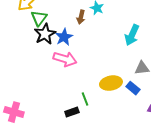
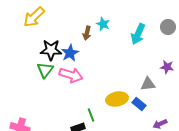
green triangle: (39, 18) -> (45, 70), moved
black star: (45, 34) -> (51, 50), turned 30
cyan arrow: (132, 35) -> (138, 34), moved

